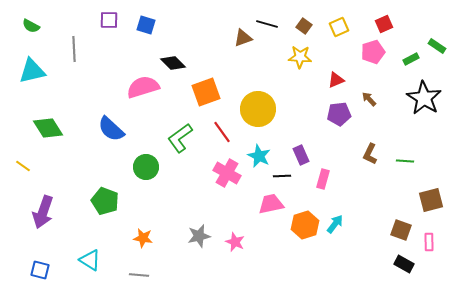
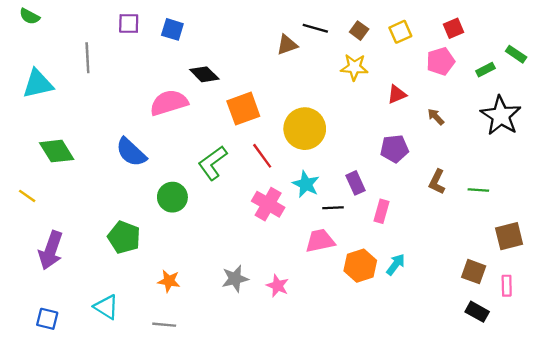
green semicircle: (31, 26) -> (30, 16), moved
purple pentagon: (339, 114) -> (394, 149), moved

